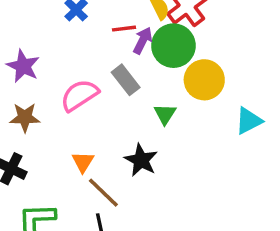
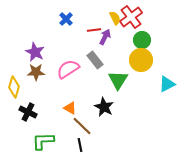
green circle: (173, 46) -> (142, 40), moved, size x0.7
green triangle: (165, 114) -> (118, 80), size x1.5
brown star: (25, 117) -> (36, 72), moved
orange triangle: (83, 162) -> (70, 108), turned -32

